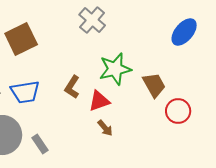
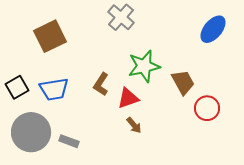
gray rectangle: (40, 144) -> (69, 141), turned -36

